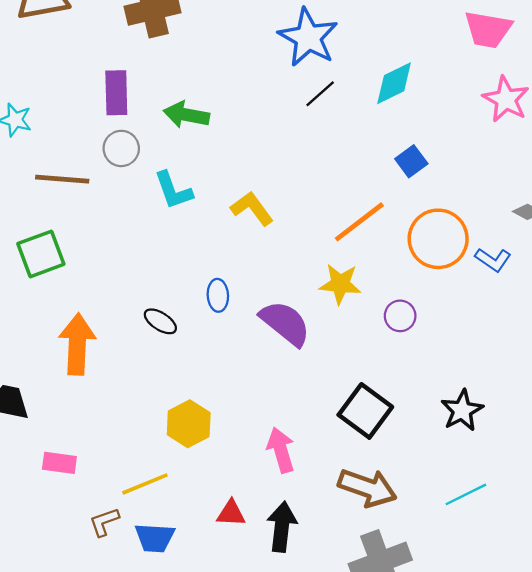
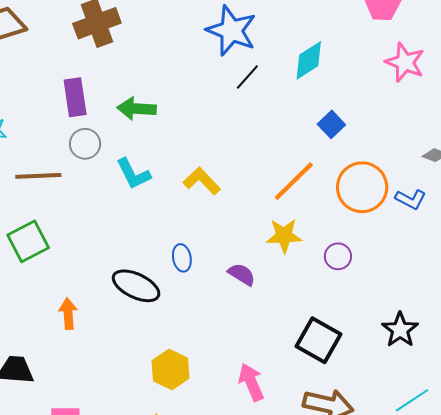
black ellipse: (160, 321) -> (136, 286), size x1.6
purple semicircle: (285, 323) -> (242, 274), size x0.6
orange arrow: (77, 344) -> (68, 314), size x0.6

